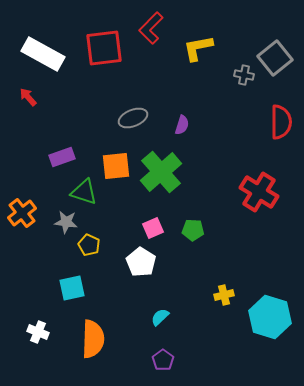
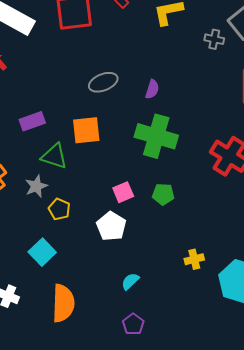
green cross: (161, 172) -> (156, 136), moved, turned -33
gray star: (66, 222) -> (36, 186), turned -30
cyan square: (72, 288) -> (42, 252), turned -32

